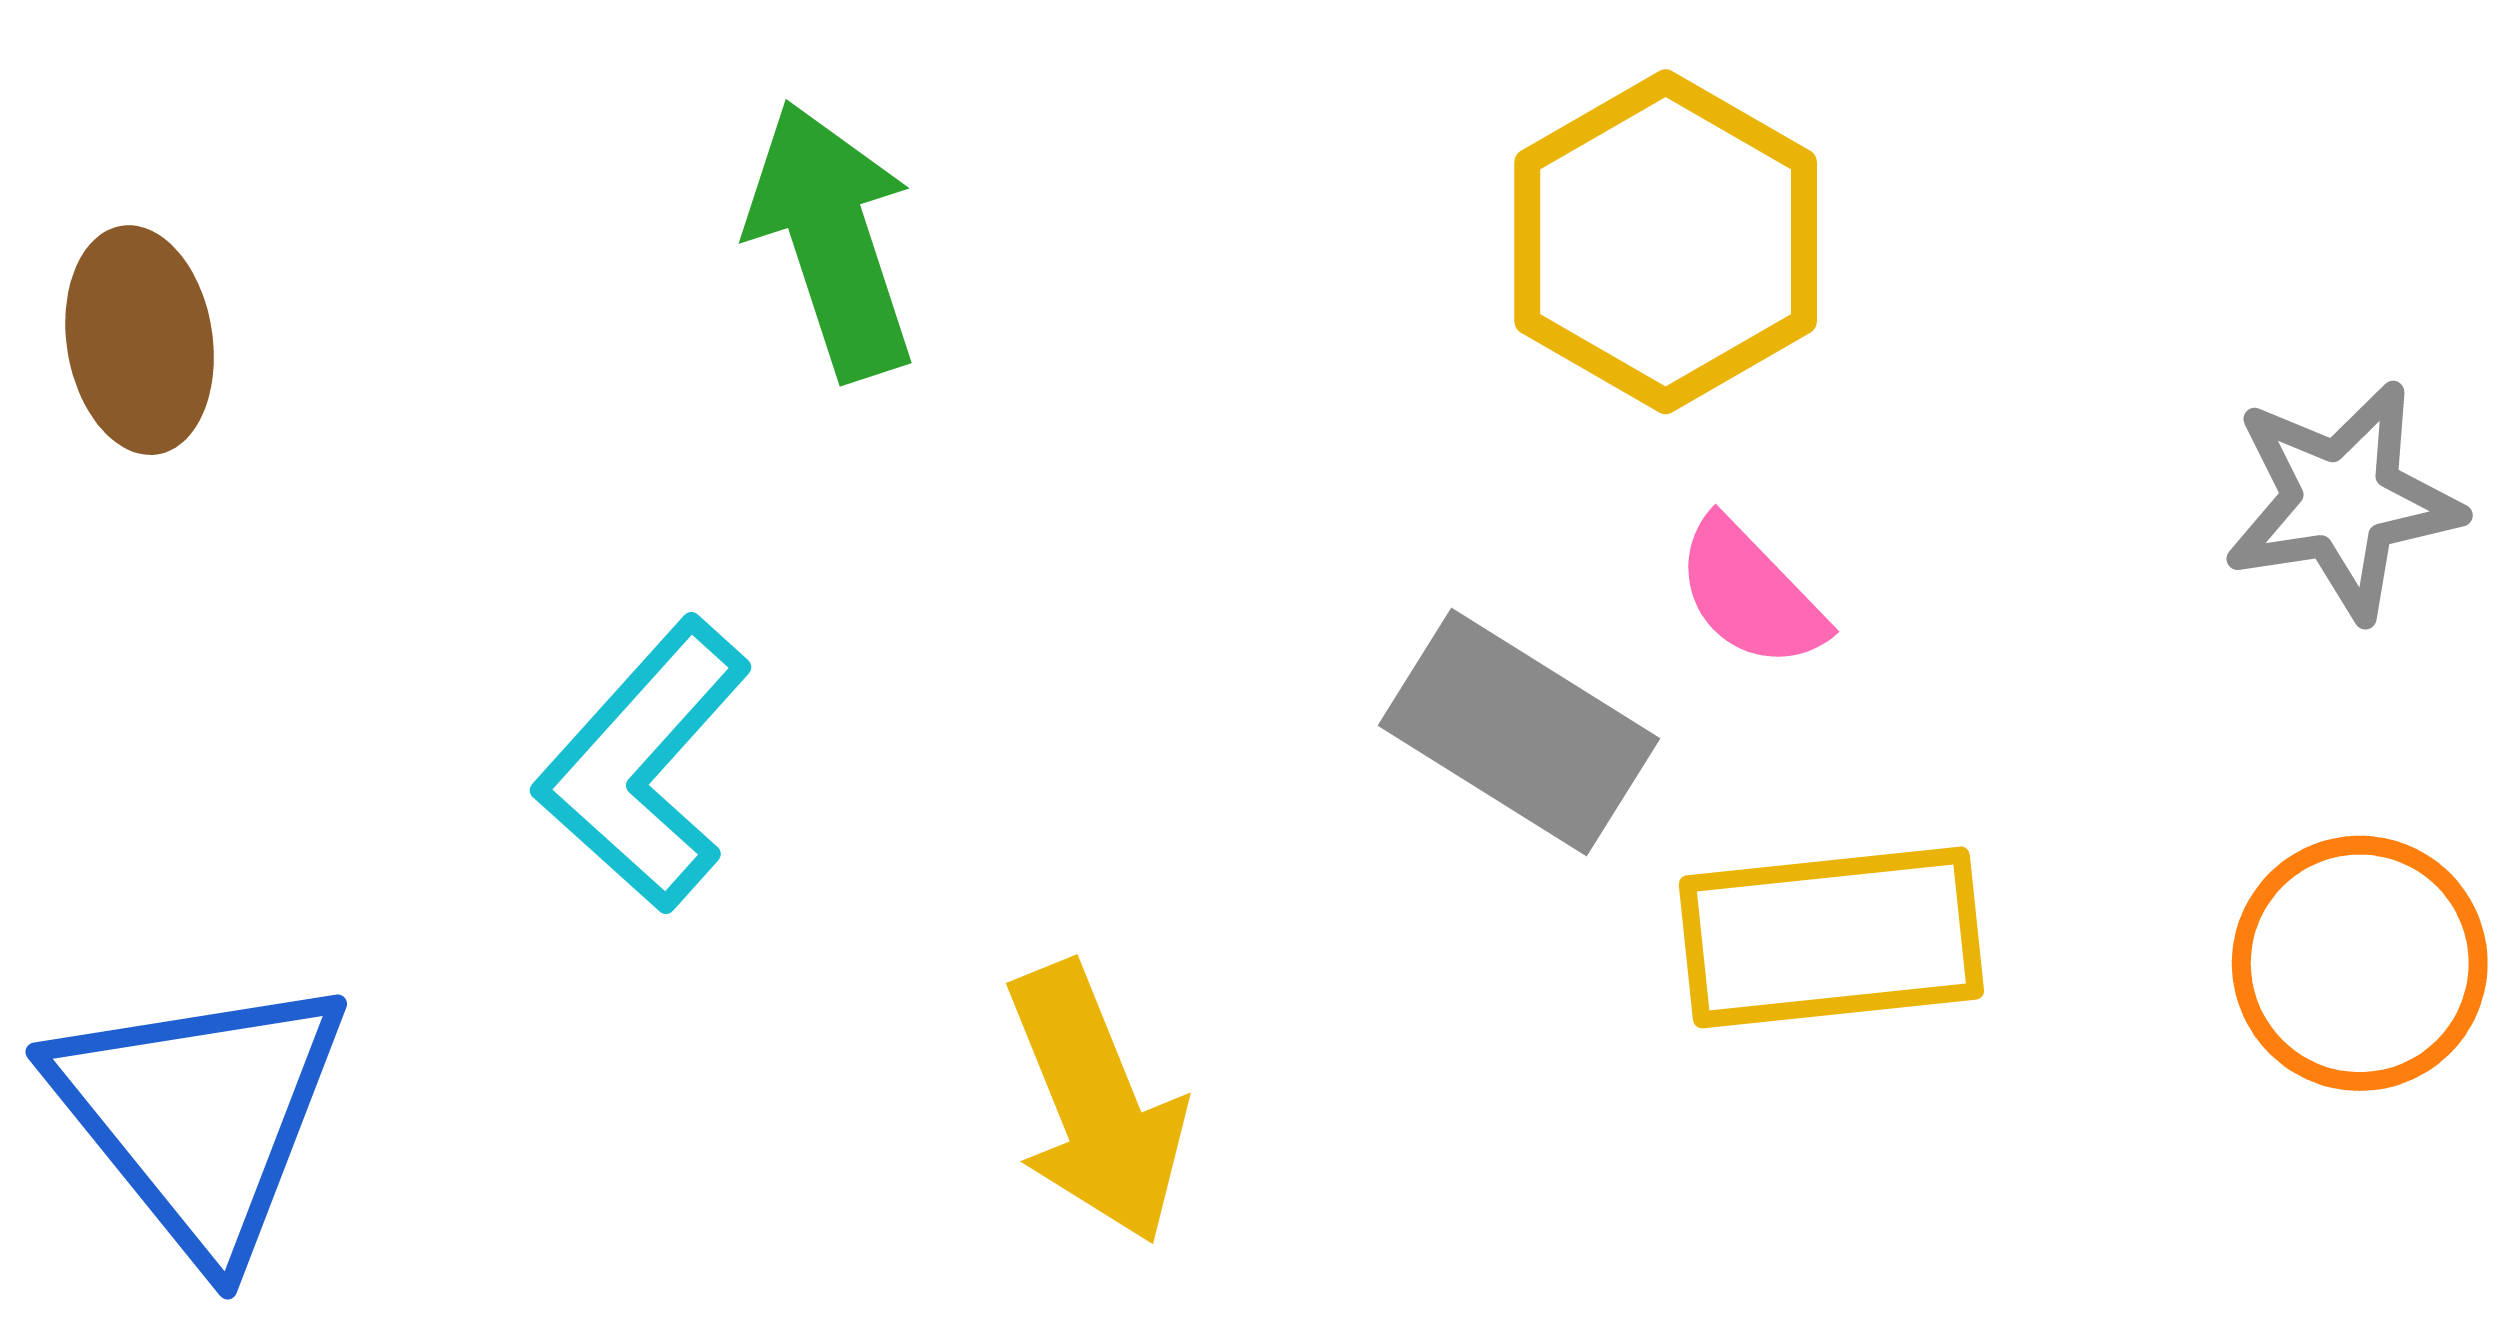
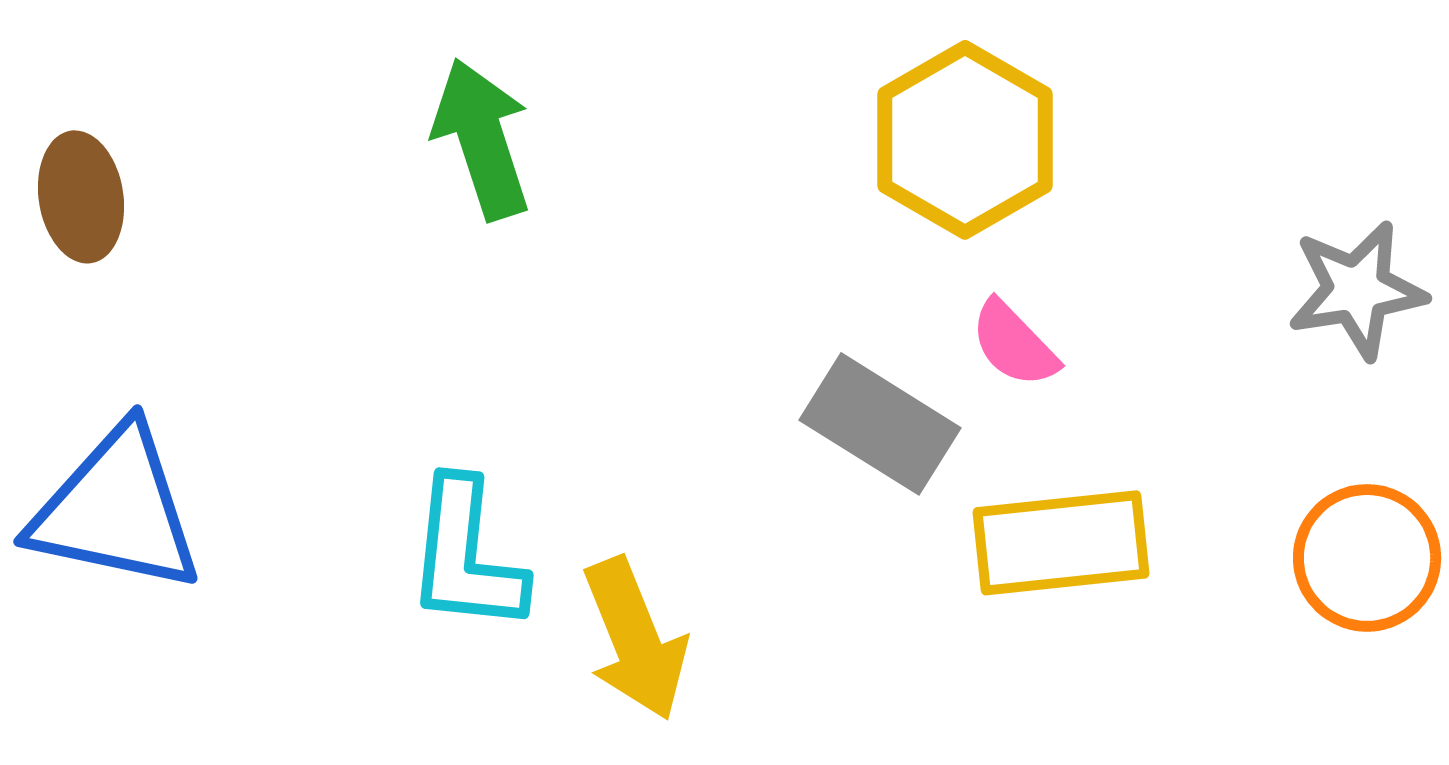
cyan L-shape: (644, 765) -> (466, 556), moved, turned -36
blue triangle: (200, 1115) -> (116, 510), moved, turned -39

